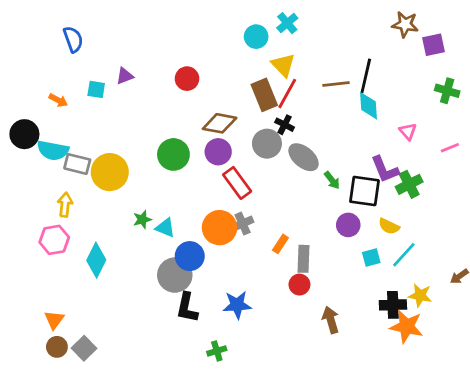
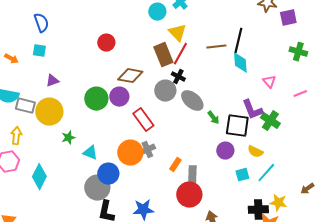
blue semicircle: (73, 39) -> (41, 23), moved
purple triangle: (125, 76) -> (52, 81), moved
purple circle: (218, 152) -> (119, 97), moved
green cross: (409, 184) -> (270, 121), turned -30
green star: (142, 220) -> (68, 138), moved
red circle: (299, 285) -> (189, 195), size x1.6

